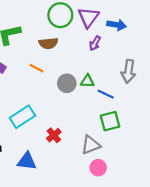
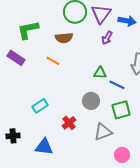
gray circle: (67, 83) -> (91, 101), moved
cyan rectangle: (22, 117) -> (40, 106), size x0.7
pink circle: (98, 168) -> (122, 155), moved

